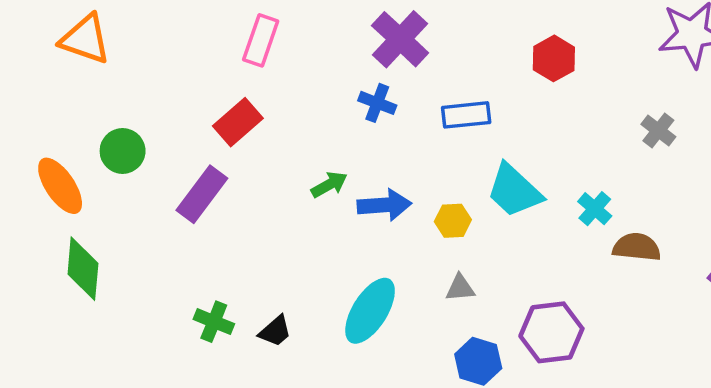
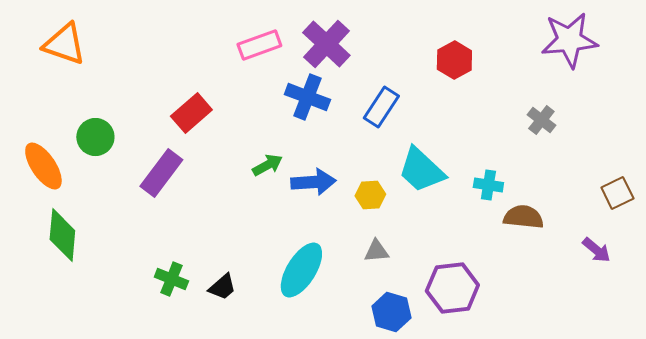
pink rectangle: (261, 40) -> (259, 45), moved, turned 51
blue cross: (377, 103) -> (307, 97), size x1.4
blue rectangle: (466, 115) -> (381, 107), turned -51
cyan cross: (595, 209) -> (488, 185), turned -32

